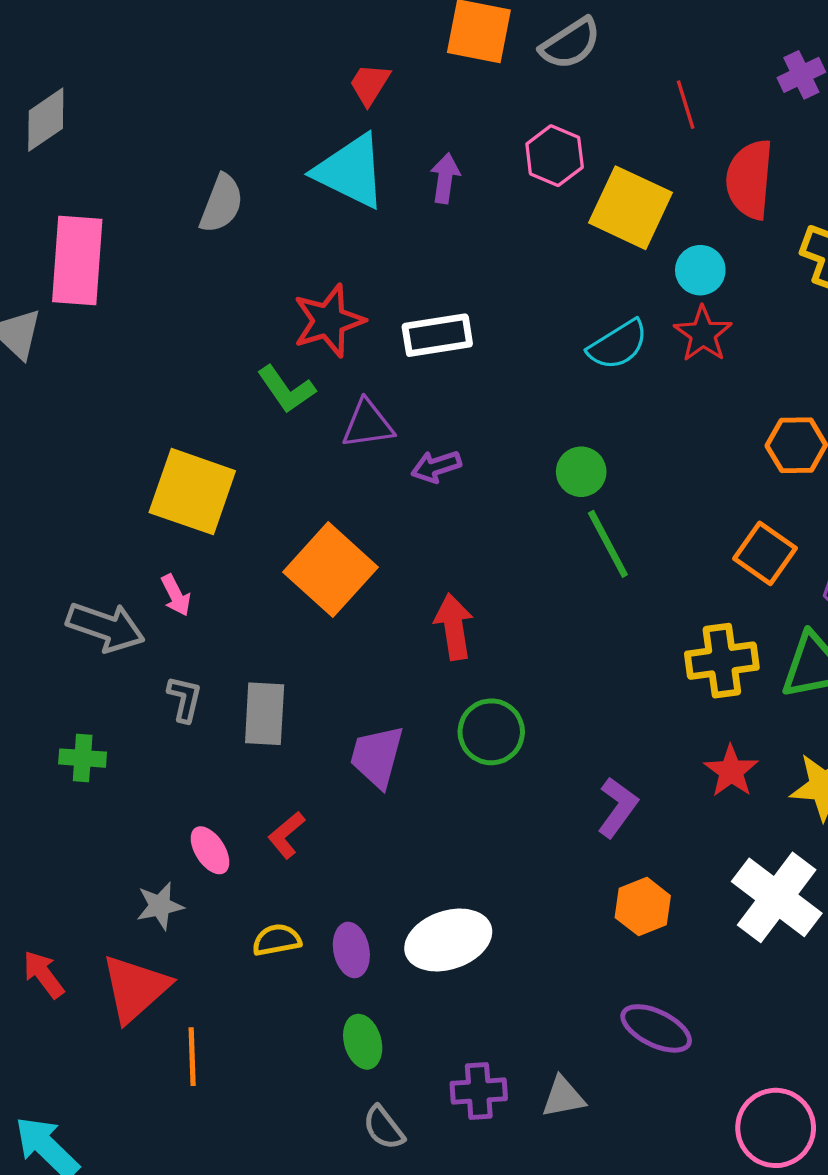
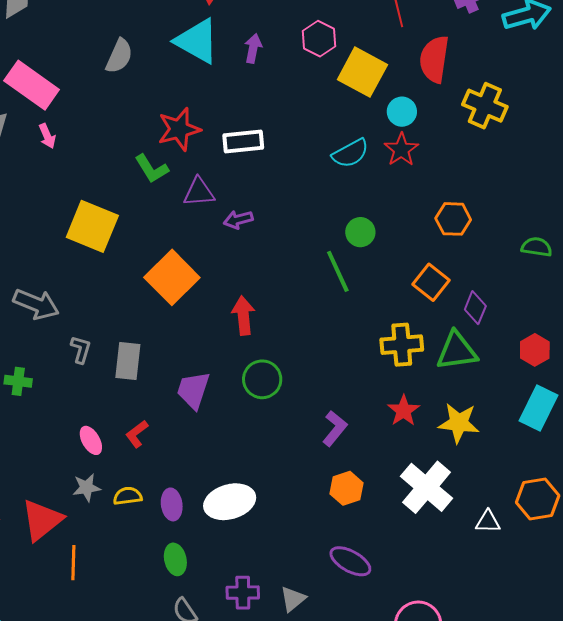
pink rectangle: (77, 260) -> (32, 85), turned -62
green circle: (581, 472) -> (360, 232), moved
pink arrow: (176, 595) -> (47, 136), moved
gray star: (160, 906) -> (86, 487), moved
gray triangle: (563, 1097) -> (293, 599), turned -32

